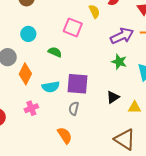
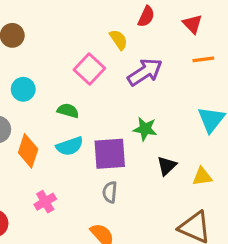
pink square: (73, 27) -> (89, 69), turned 30
purple arrow: (122, 36) -> (145, 72), moved
green star: (119, 62) -> (145, 129), moved
cyan semicircle: (51, 87) -> (70, 146), moved

